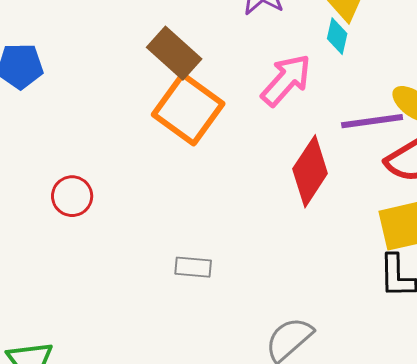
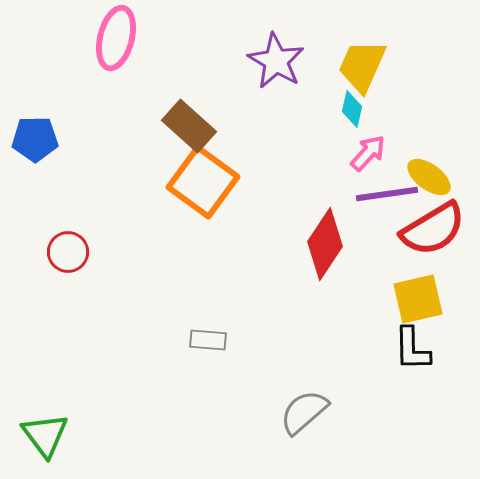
pink arrow: (286, 80) -> (368, 153), moved, size x0.7
red circle: (72, 196) -> (68, 252), moved

